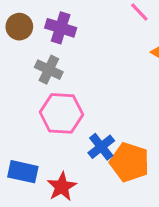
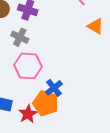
orange pentagon: (129, 162) -> (46, 103), moved

